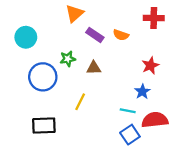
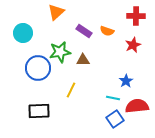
orange triangle: (74, 13) -> (56, 12), moved
green star: (68, 59) -> (60, 52), size x1.5
red star: (150, 66) -> (133, 45), moved

